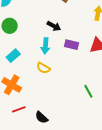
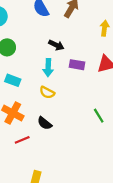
cyan rectangle: (13, 56) -> (13, 80), turned 64
black semicircle: (42, 117) -> (45, 123), moved

